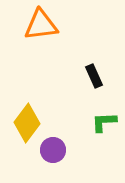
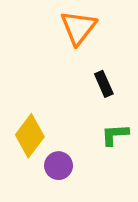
orange triangle: (41, 25) -> (78, 28), moved, turned -45

